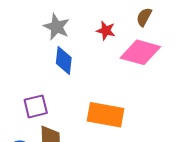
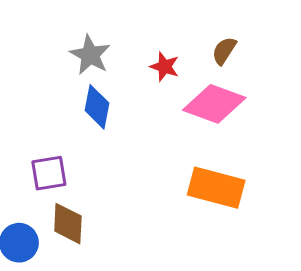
orange rectangle: (105, 115) -> (216, 188), moved

